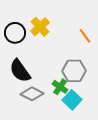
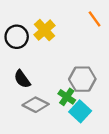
orange line: (85, 36) -> (95, 19), moved
black semicircle: (20, 71) -> (22, 79), size x0.7

